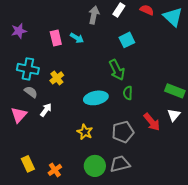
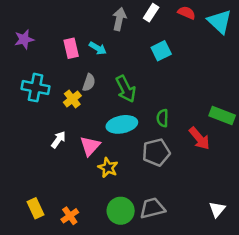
green arrow: (117, 70) -> (126, 89), moved
gray semicircle: (31, 92) -> (89, 83), moved, turned 72
pink triangle: (19, 115) -> (90, 146), moved
white triangle: (174, 115) -> (217, 209), moved
red arrow: (152, 122) -> (199, 138), moved
gray pentagon: (123, 132) -> (156, 152), moved

